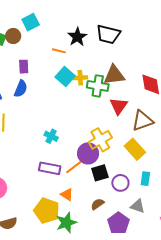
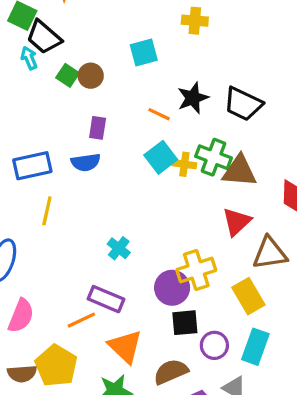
cyan square: (31, 22) -> (144, 52), moved
green cross: (98, 86) -> (214, 157), moved
blue semicircle: (21, 89) -> (86, 162), turned 48
orange line: (74, 167) -> (81, 320), moved
cyan rectangle: (145, 179) -> (255, 347), size x1.5
orange triangle: (67, 195) -> (125, 347), size x1.6
brown semicircle: (97, 204) -> (171, 372), size x1.5
yellow pentagon: (47, 211) -> (56, 366), moved

